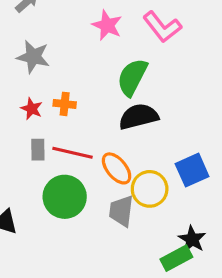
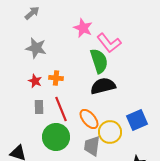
pink L-shape: (162, 27) -> (109, 43), moved
green semicircle: (132, 77) -> (99, 61), turned 135
red line: (73, 153) -> (61, 109), turned 55

